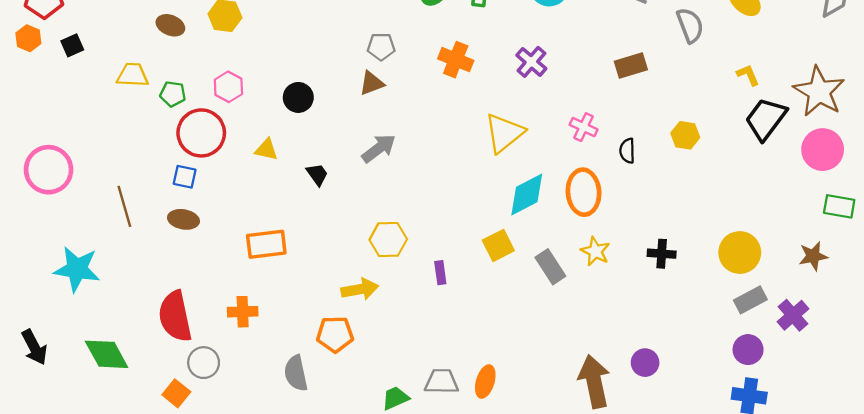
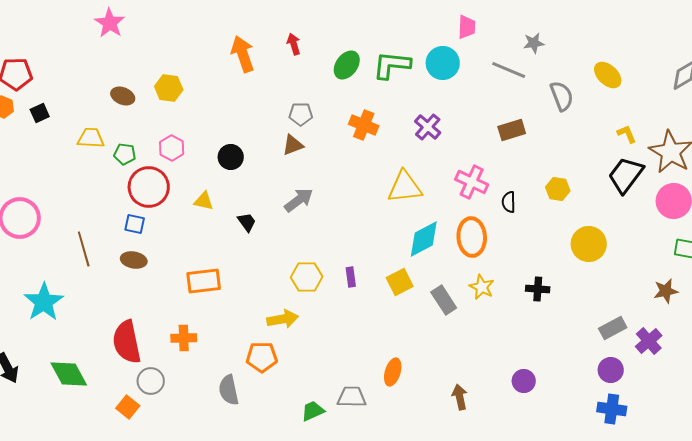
yellow L-shape: (748, 75) -> (627, 134), moved
pink cross: (584, 127) -> (472, 182), size x1.4
yellow triangle: (504, 133) -> (405, 187), turned 33
yellow circle: (740, 253) -> (589, 244), moved
cyan star: (77, 269) -> (44, 302), turned 30
purple rectangle: (440, 273) -> (351, 277), moved
orange ellipse: (485, 382) -> (393, 372), moved
brown arrow: (594, 382) -> (460, 397), moved, size x0.6

